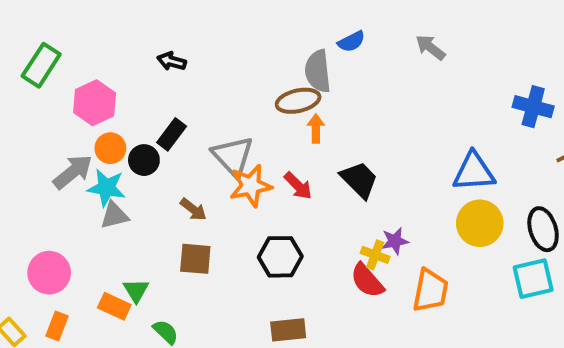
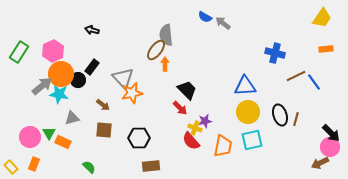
blue semicircle: (351, 41) -> (205, 17), moved, turned 56
green rectangle: (41, 65) -> (19, 52), moved
brown ellipse: (298, 101) -> (156, 50), turned -40
orange circle: (110, 148) -> (61, 74), size x1.6
red arrow: (298, 186) -> (180, 108), moved
gray triangle: (114, 215) -> (72, 118), moved
black hexagon: (280, 257) -> (139, 138), moved
cyan square: (533, 279) -> (252, 140), moved
green triangle: (136, 290) -> (49, 133), moved
orange rectangle: (114, 306) -> (63, 142), moved

